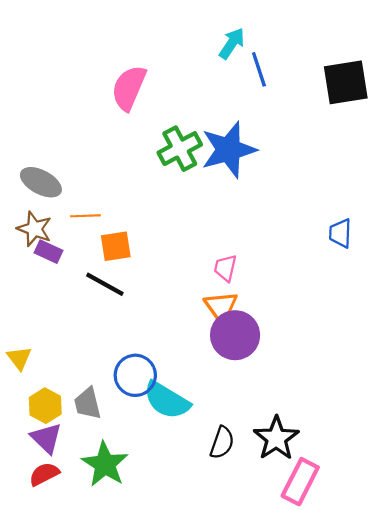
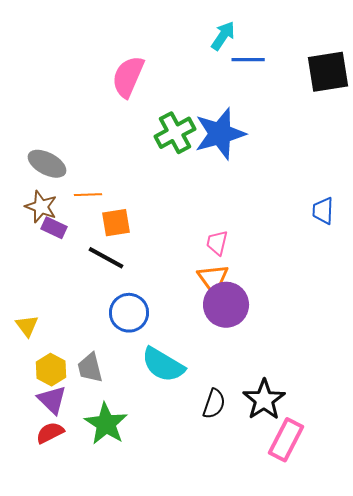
blue line: (259, 69) -> (248, 60), turned -72
blue circle: (135, 375) -> (129, 313), moved

